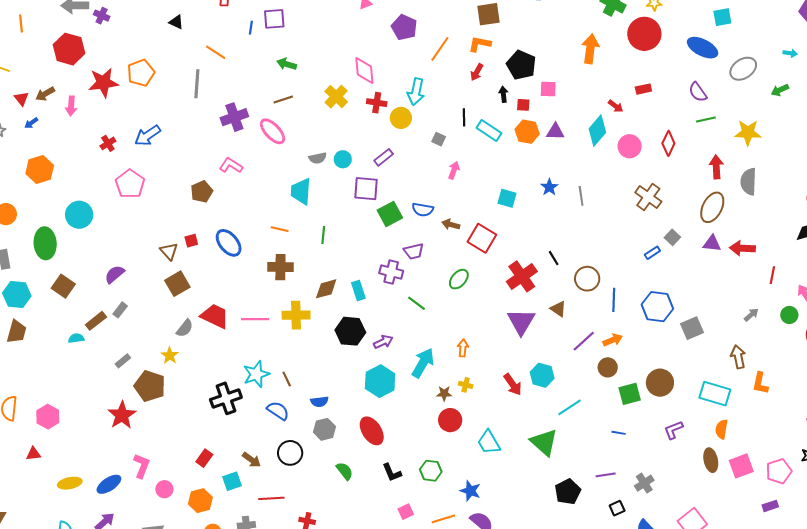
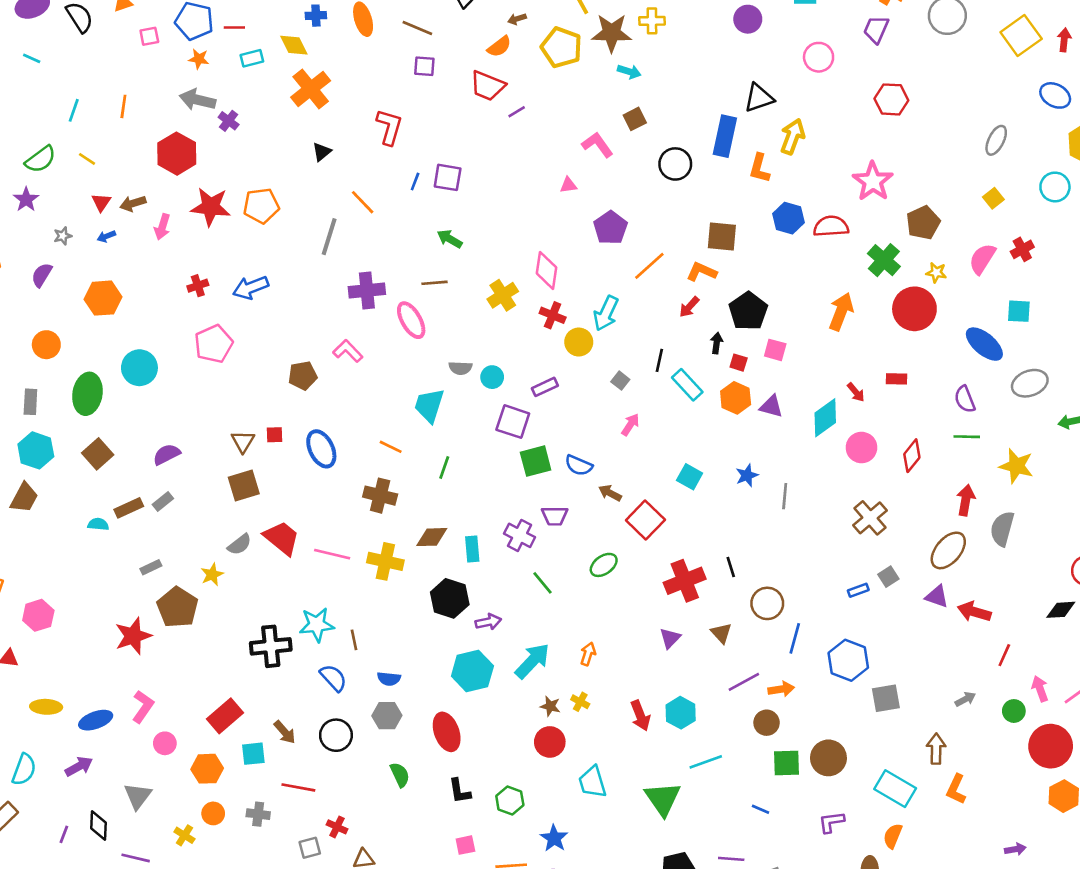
black triangle: (176, 22) -> (322, 152), turned 42
purple triangle: (521, 322) -> (670, 638), size x0.6
red rectangle: (204, 458) -> (225, 716), size x1.5

